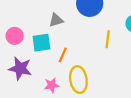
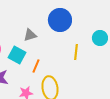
cyan square: (41, 43) -> (17, 55), turned 36

